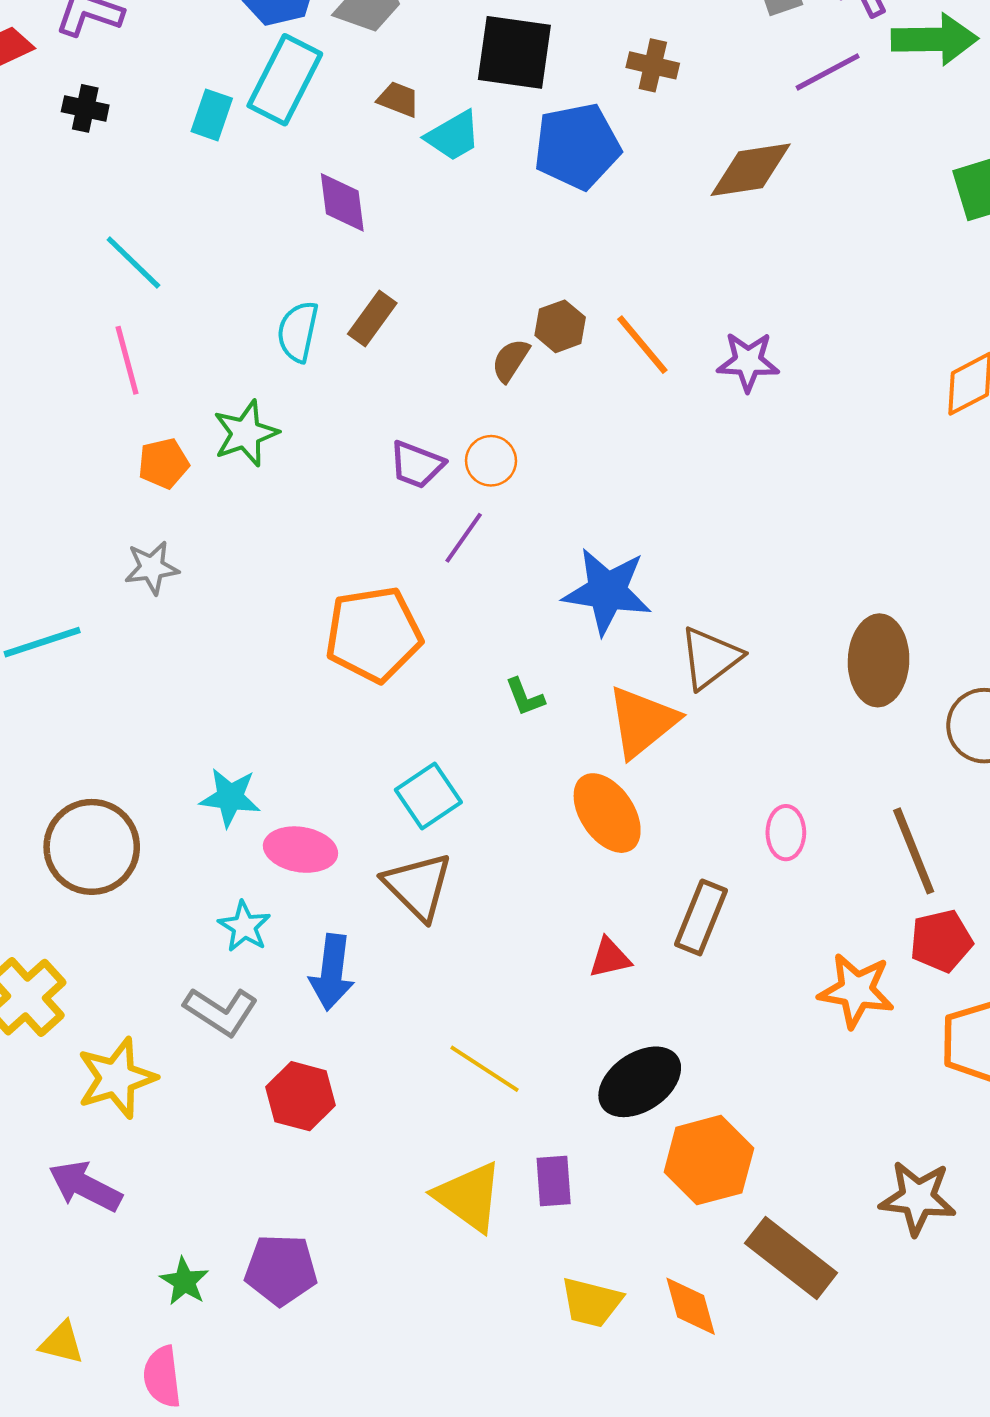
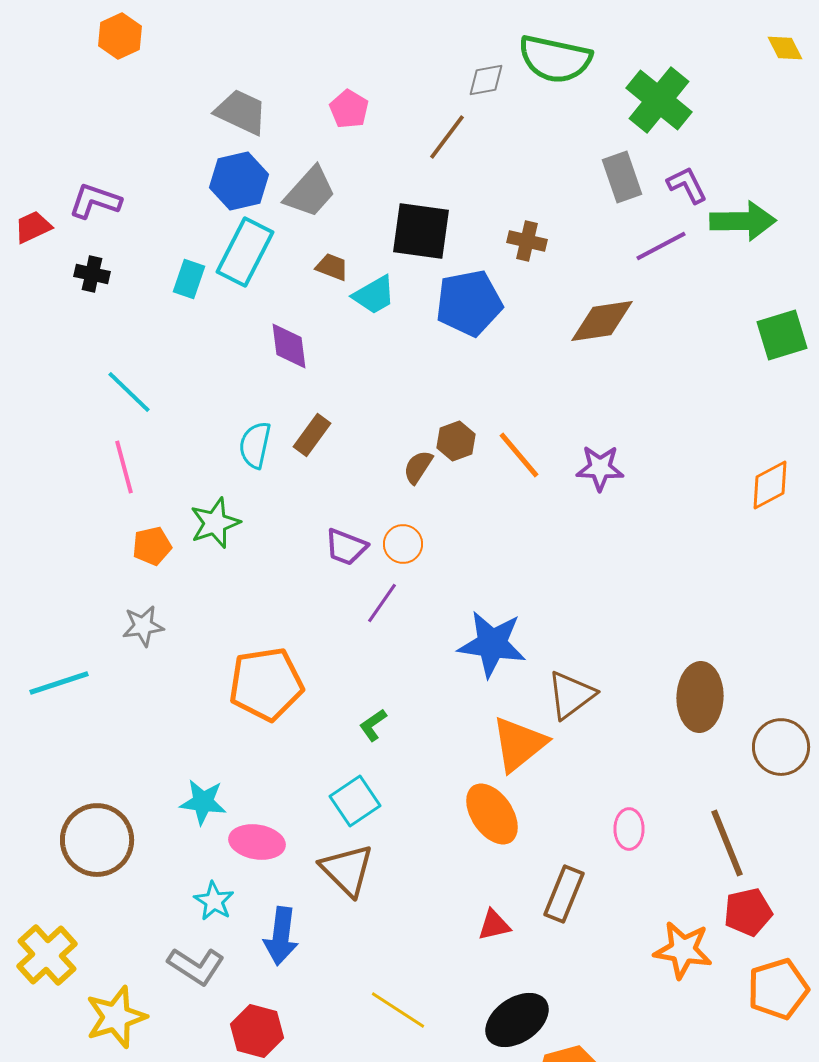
orange pentagon: (374, 634) -> (266, 684), moved
green L-shape: (525, 697) -> (373, 725), moved, turned 76

